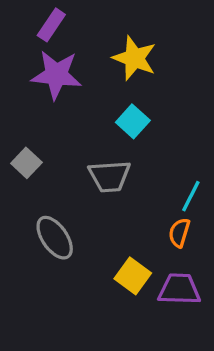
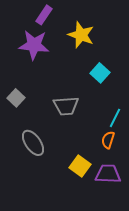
purple rectangle: (51, 25) -> (44, 15), moved
cyan square: (133, 121) -> (100, 73), moved

